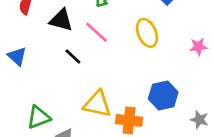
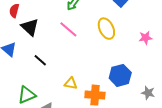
black triangle: (61, 20) -> (30, 27), moved, turned 30
black line: (73, 57) -> (40, 60), moved
yellow triangle: (97, 104) -> (71, 83), size x0.6

